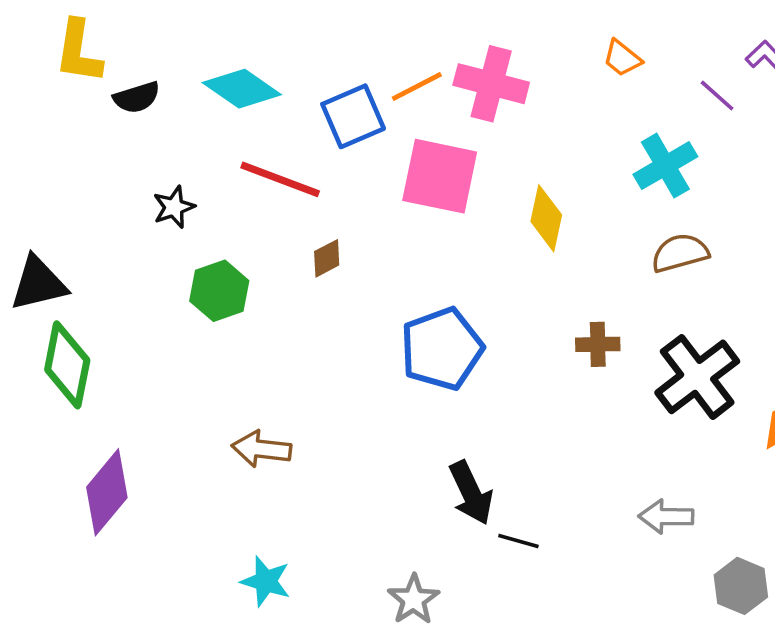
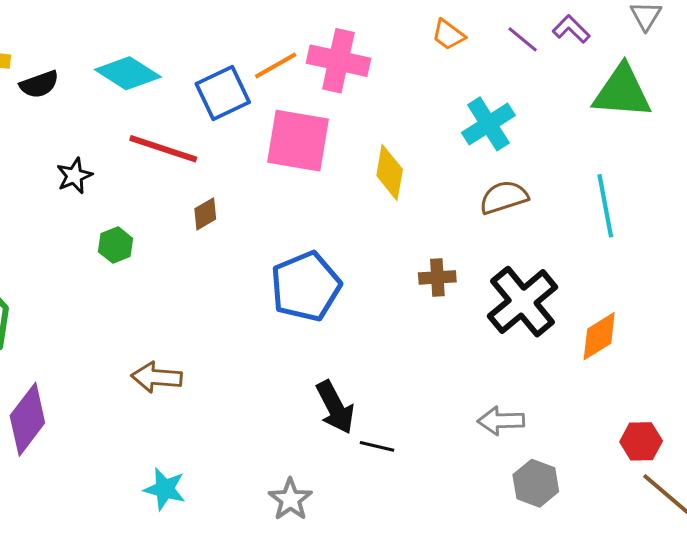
purple line: (717, 96) -> (523, 39), moved
green hexagon: (219, 291) -> (116, 245), size x0.7
gray hexagon: (741, 586) -> (536, 483), moved

